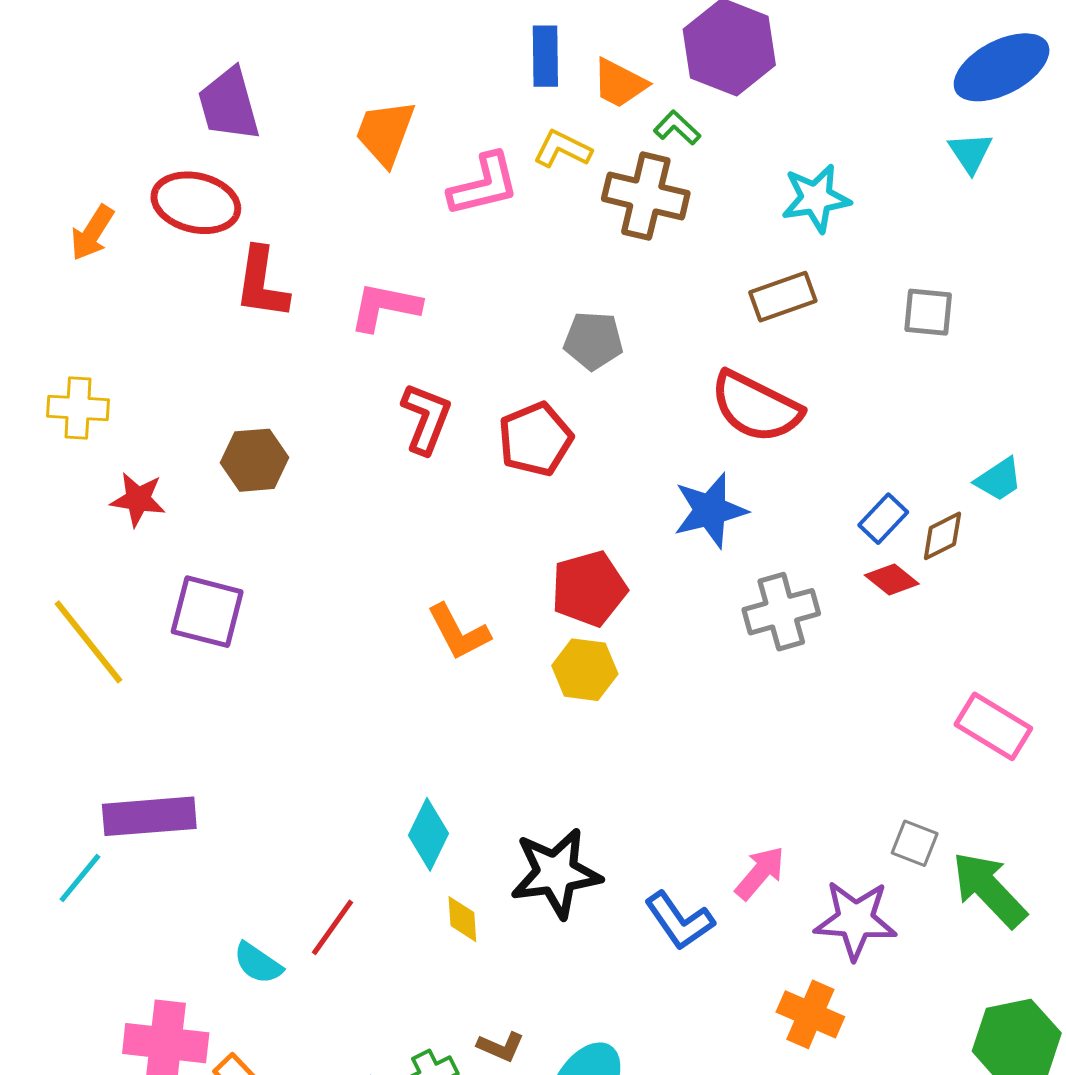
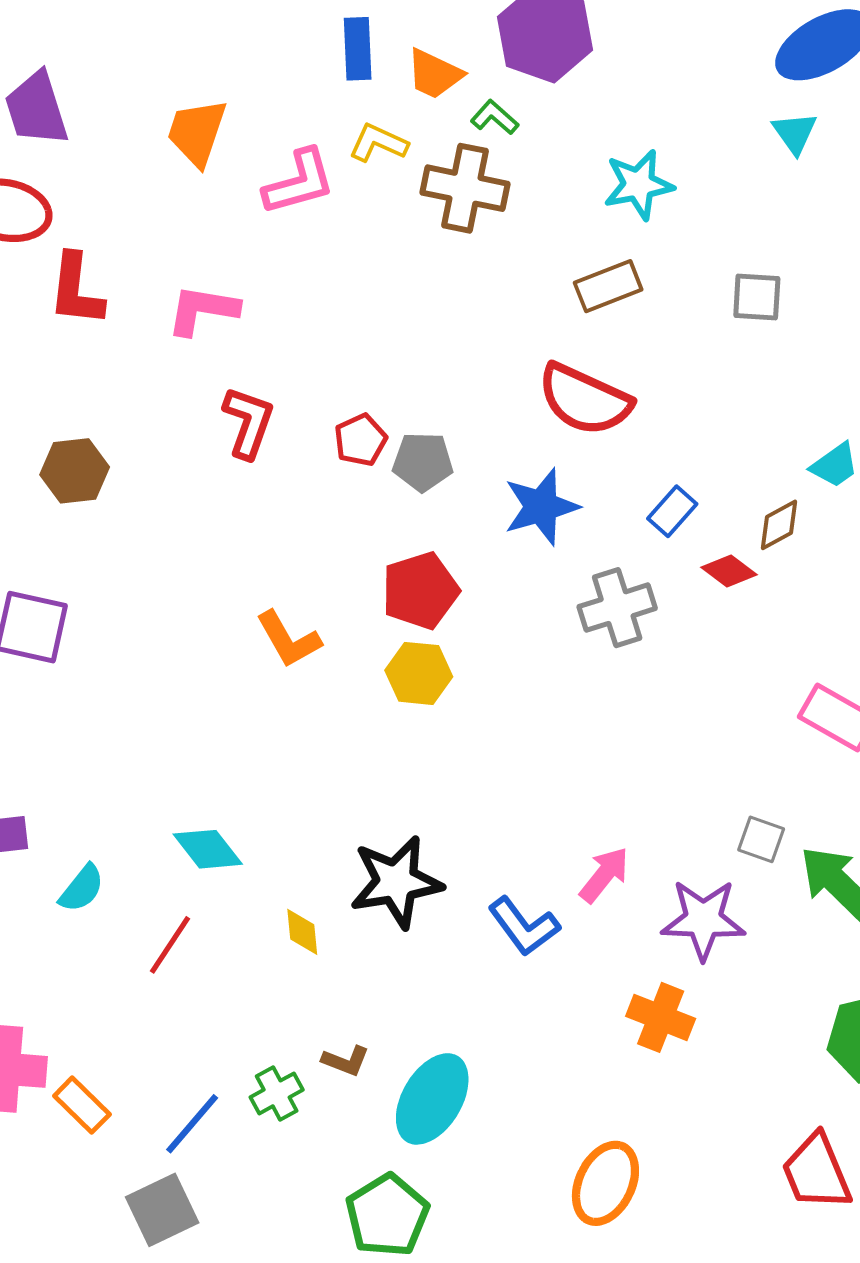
gray pentagon: (593, 341) -> (423, 462), moved
red pentagon: (535, 439) -> (360, 440), size x0.7
blue rectangle: (883, 519) -> (672, 511), moved
cyan diamond: (429, 834) -> (208, 849), moved, turned -62
cyan semicircle: (258, 963) -> (82, 888), moved, turned -84

